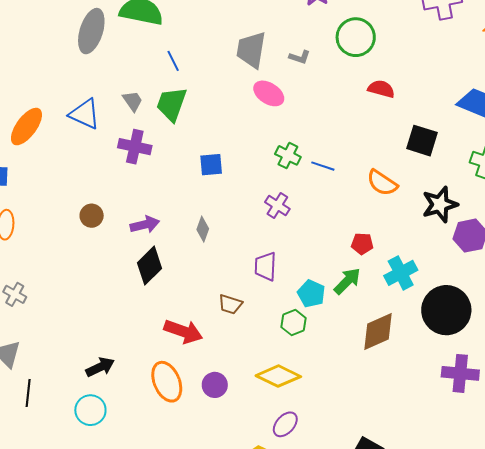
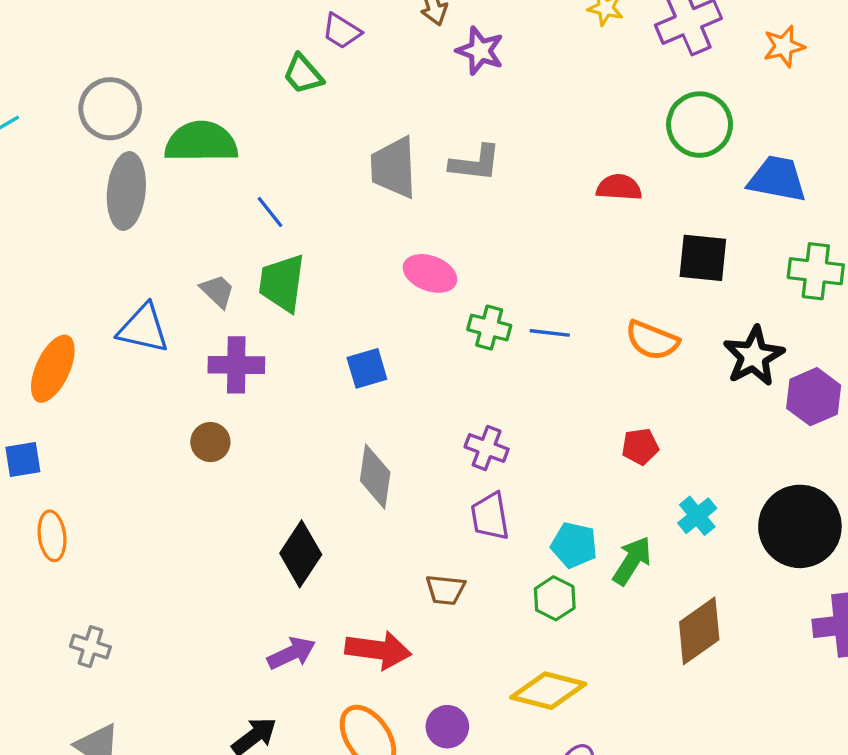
green circle: (356, 37) -> (700, 125), moved
gray L-shape: (300, 57) -> (475, 163), size x1.5
pink ellipse: (269, 93) -> (430, 273), moved
purple cross: (277, 205) -> (487, 448), moved
brown circle: (92, 216) -> (210, 442), moved
purple arrow: (145, 225) -> (291, 653), moved
gray diamond: (203, 229) -> (375, 476), size x1.5
cyan cross: (401, 273) -> (697, 516), moved, size x0.7
green arrow: (347, 281) -> (632, 561), moved
brown diamond: (378, 332) -> (699, 631), moved

